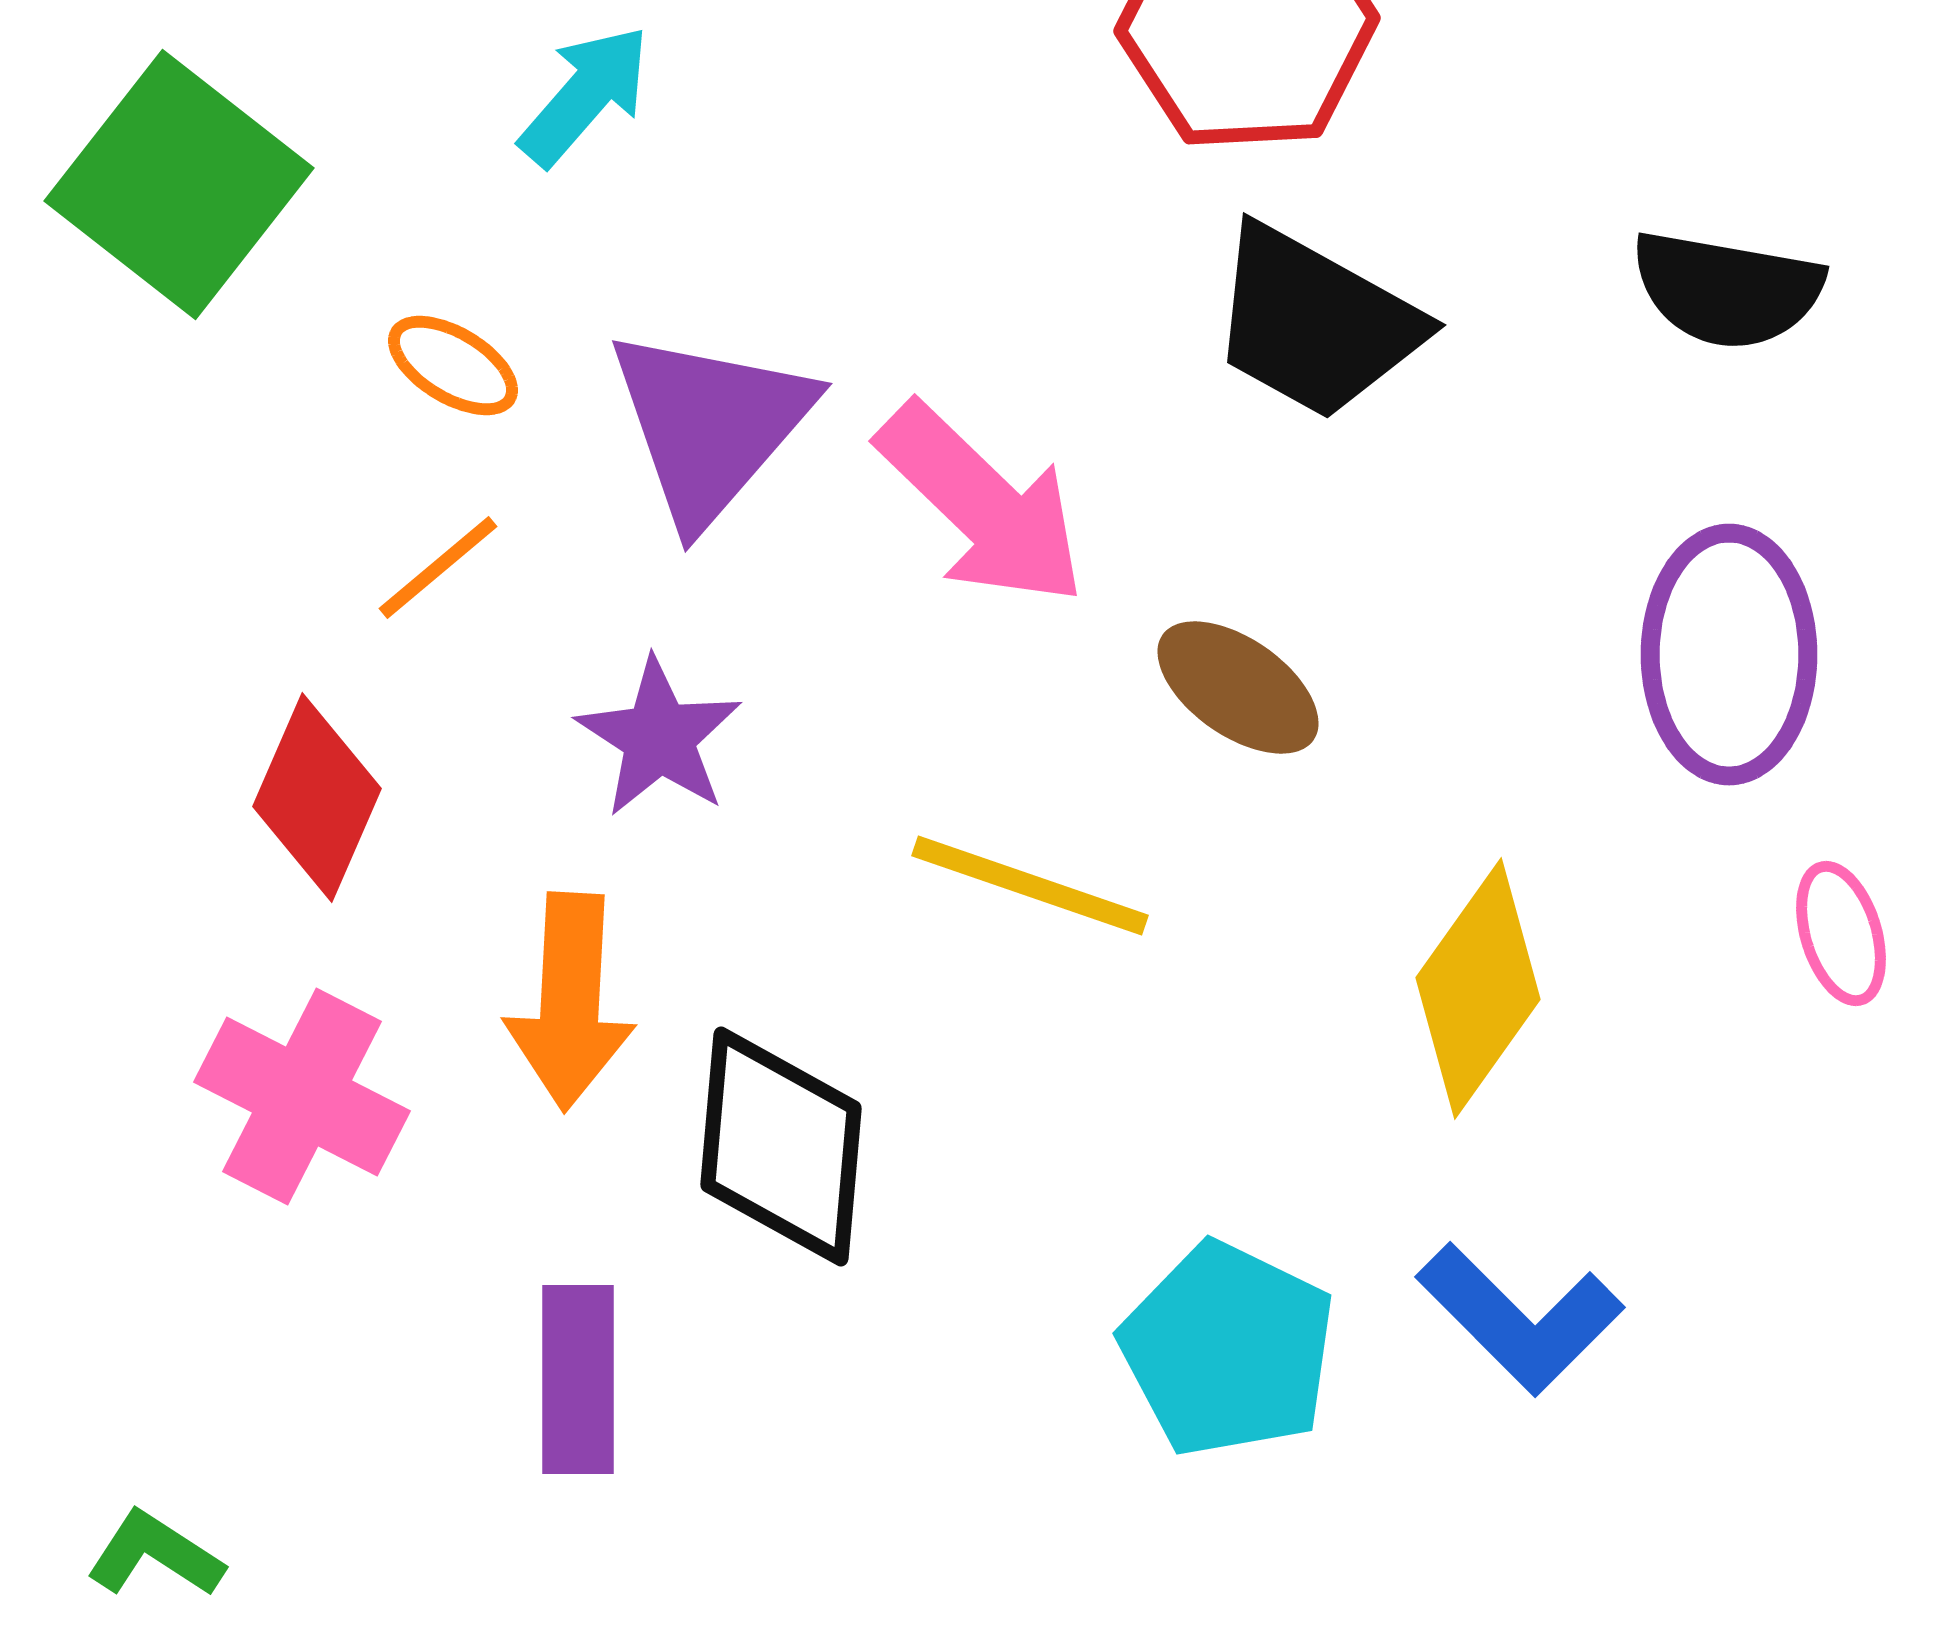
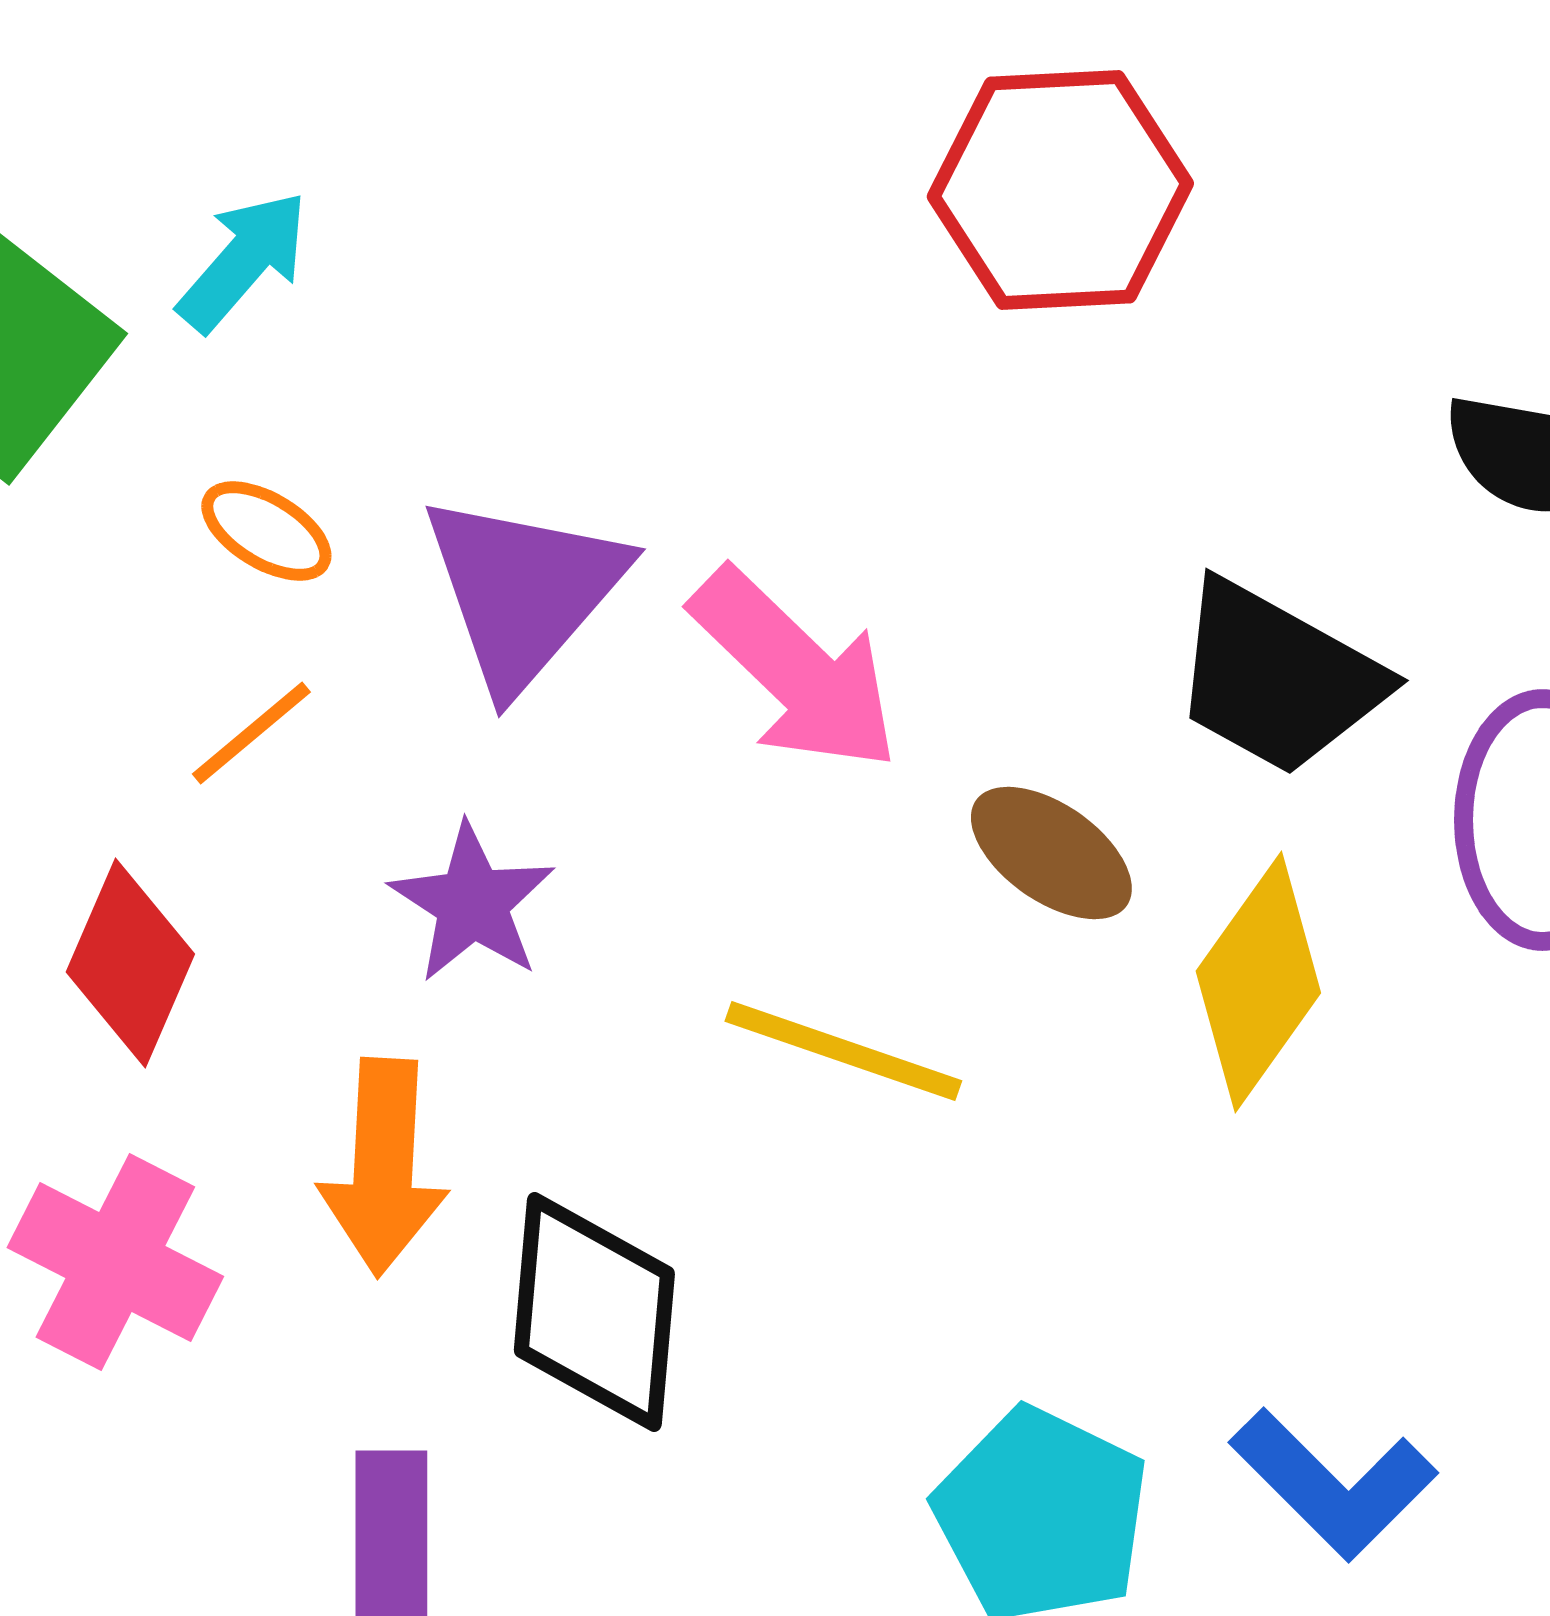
cyan arrow: (585, 96) -> (243, 261), moved
black trapezoid: (1315, 322) -> (1277, 678), moved
yellow diamond: (1478, 988) -> (1258, 982), moved

